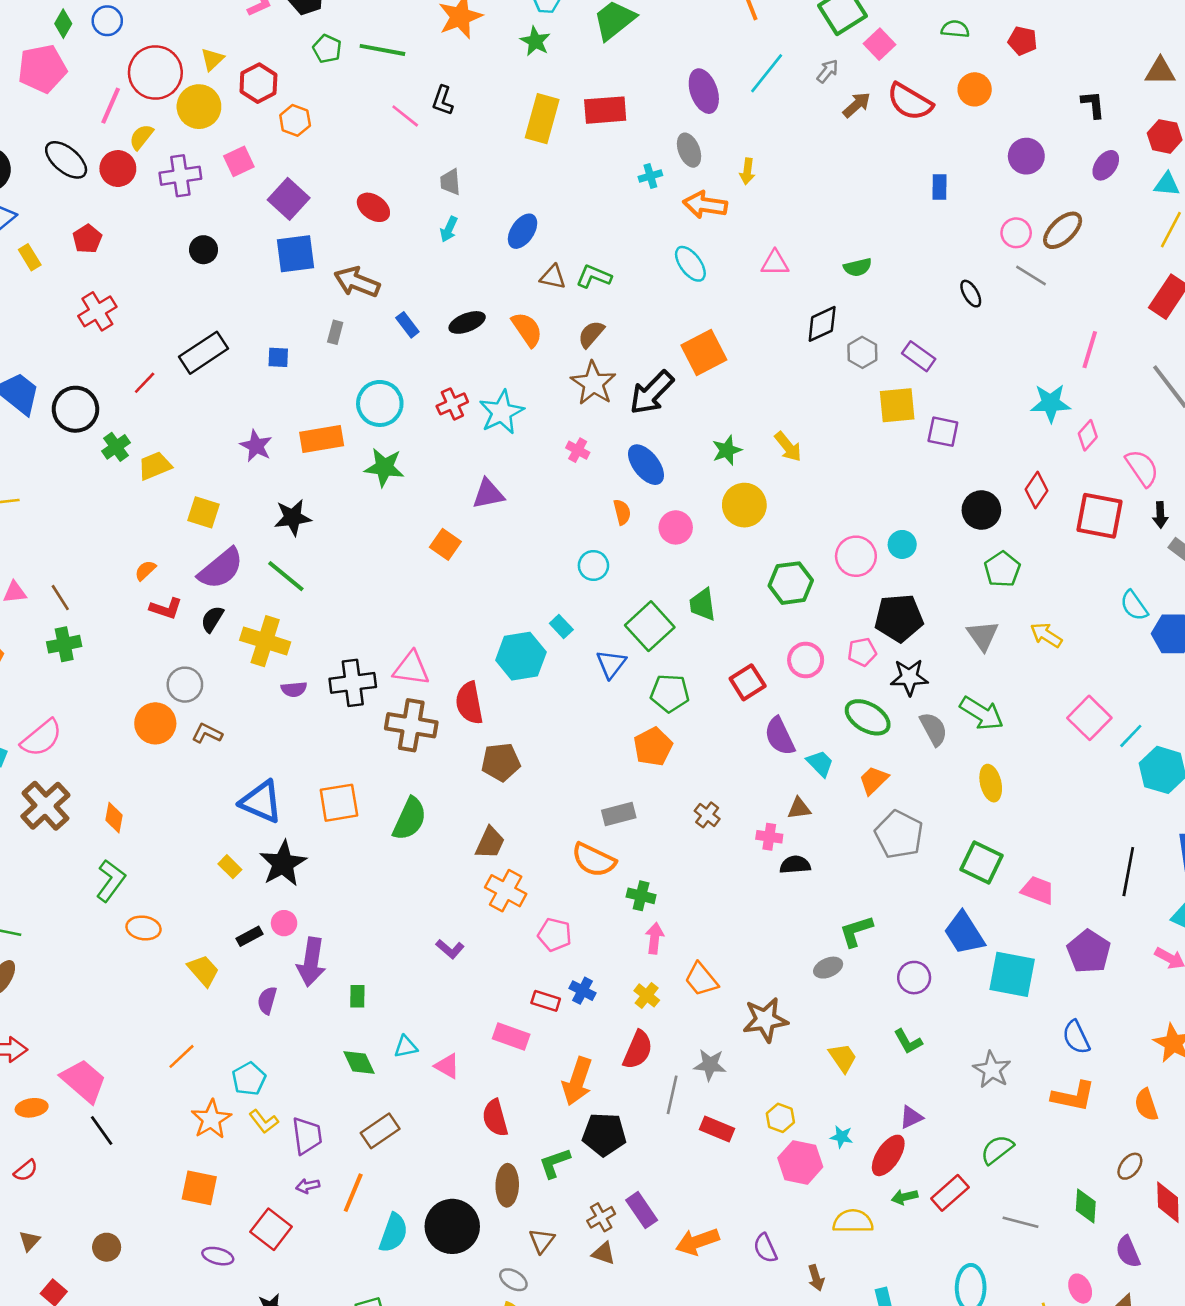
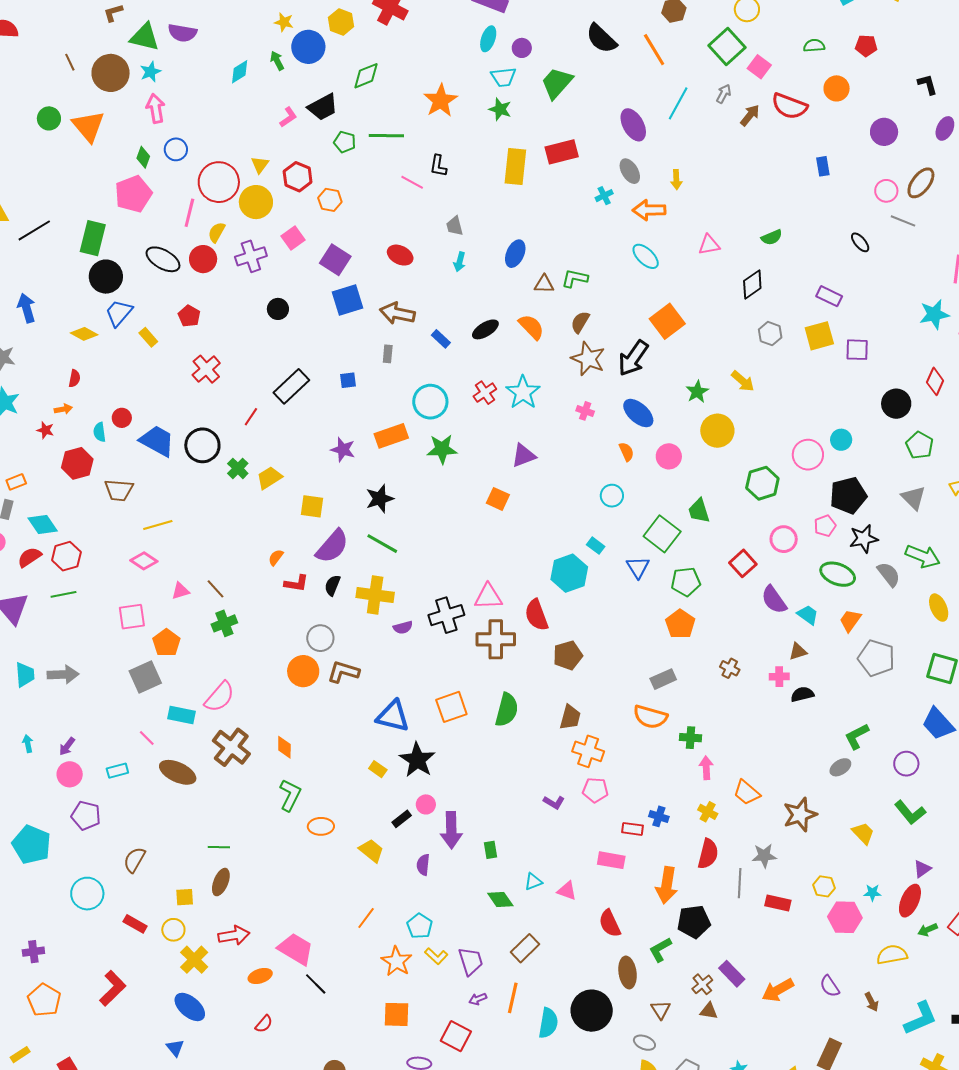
gray hexagon: (862, 352) -> (770, 334), moved
brown L-shape: (207, 733) -> (343, 672), size x1.4
pink pentagon: (555, 935) -> (595, 790), moved
green L-shape: (908, 1042) -> (910, 812), size x1.4

